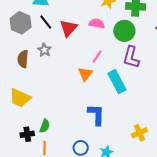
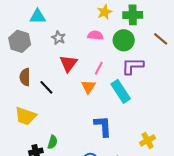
black line: (46, 22) -> (46, 87), moved
red triangle: (68, 28) -> (68, 63), moved
gray star: (44, 50) -> (59, 38), moved
purple L-shape: (131, 57) -> (133, 66), turned 80

